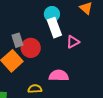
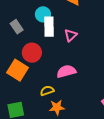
white rectangle: (54, 28) -> (49, 27), turned 36
gray rectangle: (17, 40) -> (17, 27), moved

